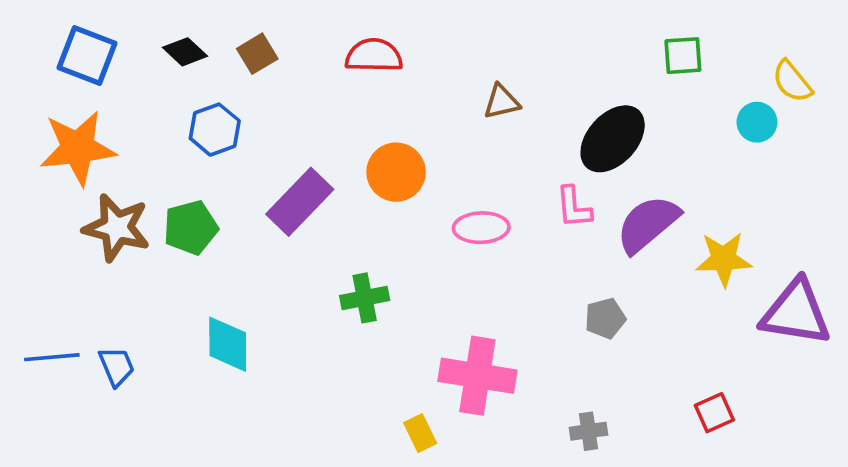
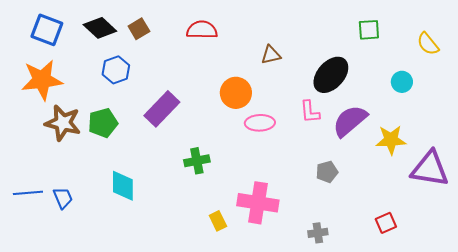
black diamond: (185, 52) -> (100, 28), size x1.4
cyan circle: (757, 122) -> (402, 82), moved
orange circle: (396, 172) -> (236, 93), moved
yellow rectangle: (420, 433) -> (218, 221), moved

